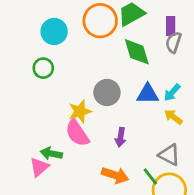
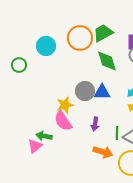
green circle: (43, 68) -> (19, 65), moved
blue triangle: (148, 94) -> (102, 92), moved
orange arrow: (115, 175) -> (103, 152), moved
green line: (150, 177) -> (117, 133), moved, turned 40

